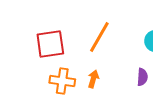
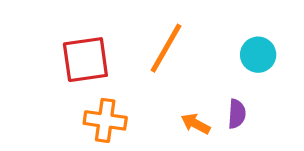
orange arrow: (93, 79) -> (196, 124), moved, turned -78

